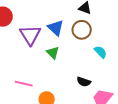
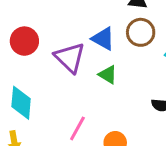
pink line: (24, 84) -> (77, 128), turned -60

